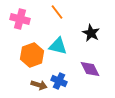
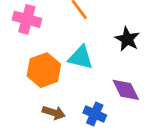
blue cross: (59, 81) -> (95, 114), moved

